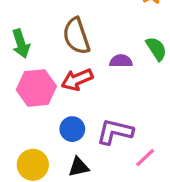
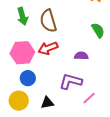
green arrow: (21, 44) -> (22, 16), moved
purple semicircle: (121, 61) -> (81, 56), moved
blue circle: (72, 129) -> (28, 78), moved

